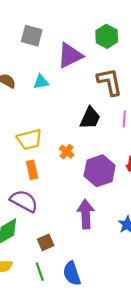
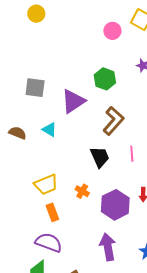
cyan triangle: (41, 82) -> (49, 129), turned 49
brown L-shape: (110, 82) -> (113, 121), turned 60
black trapezoid: (90, 118) -> (100, 157), turned -40

